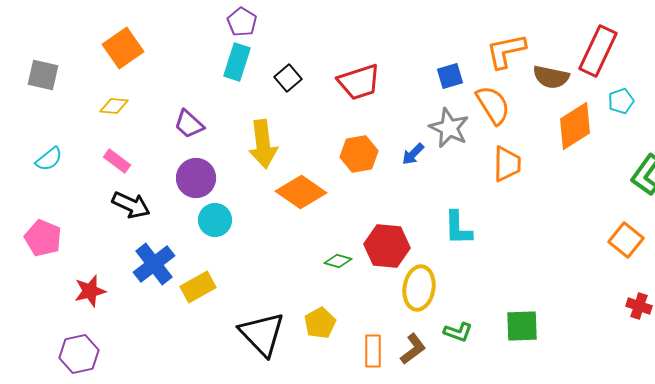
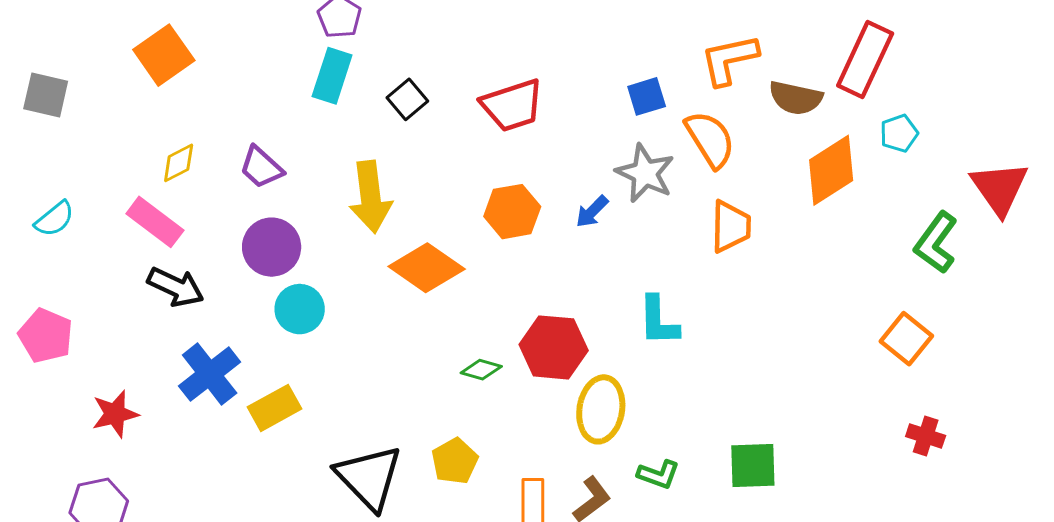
yellow diamond: (114, 106) -> (179, 163), moved, turned -32
pink rectangle: (117, 161) -> (155, 222), size x1.4

